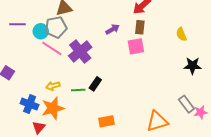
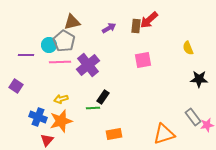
purple line: (17, 24) -> (26, 55), moved
gray pentagon: (56, 27) -> (64, 41), turned -30
brown rectangle: (140, 27) -> (136, 26), moved
purple arrow: (113, 29) -> (109, 28), moved
pink line: (52, 48) -> (60, 62), turned -35
green line: (78, 90) -> (93, 108), moved

